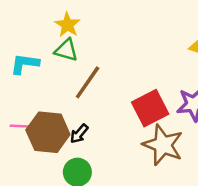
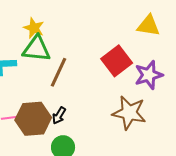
green triangle: (66, 50) -> (36, 49), size x1.4
red square: (150, 108) -> (117, 61), moved

